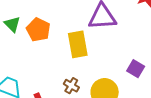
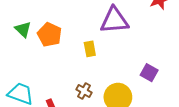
yellow rectangle: (78, 44) -> (90, 49), size x0.6

